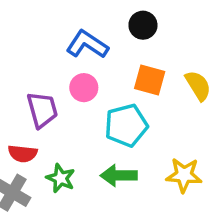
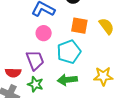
purple trapezoid: (42, 110) -> (35, 60), moved

